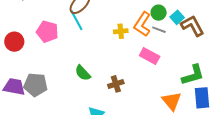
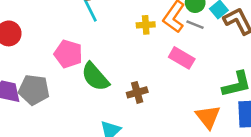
pink pentagon: (47, 32) -> (68, 54), moved
green semicircle: (83, 73) -> (95, 77), size x1.4

